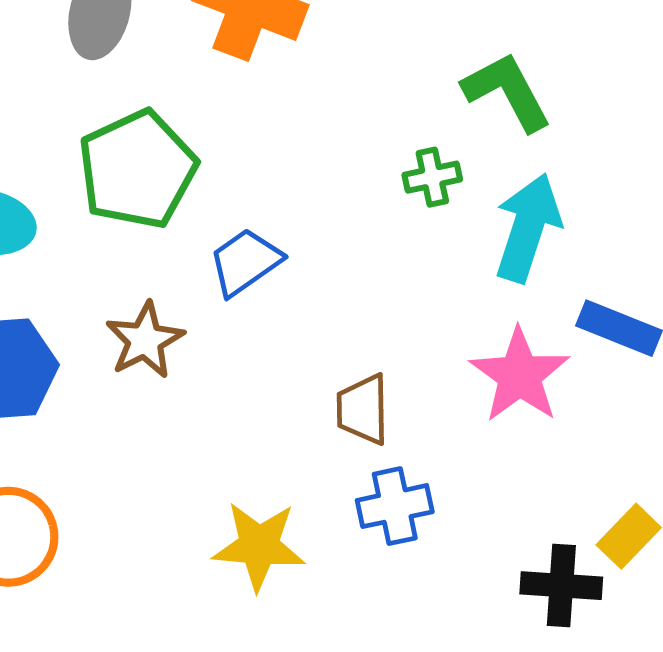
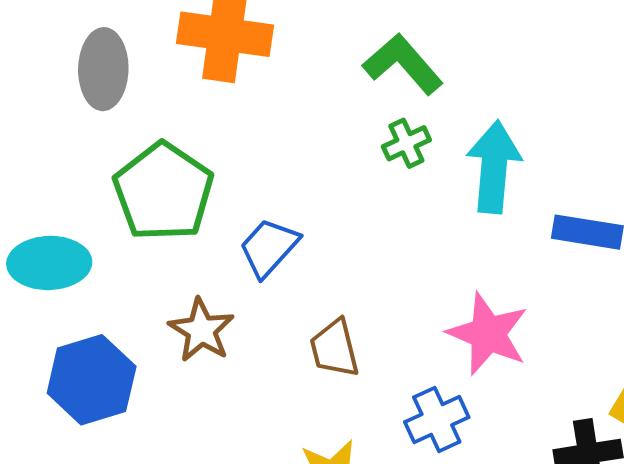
green L-shape: (507, 91) -> (403, 64), moved
pink star: (520, 375) -> (488, 334), moved
brown trapezoid: (363, 409) -> (335, 348), moved

